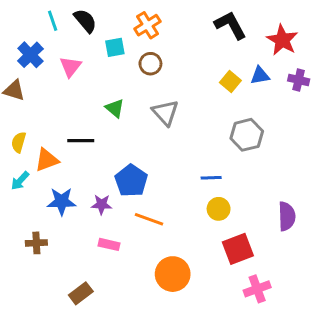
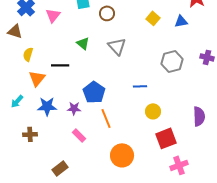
purple cross: (299, 80) -> (207, 57), moved
yellow square: (230, 81) -> (153, 18), moved
yellow semicircle: (19, 142) -> (28, 54), moved
orange triangle: (47, 160) -> (37, 78), turned -30
blue line: (211, 178) -> (140, 86), moved
cyan arrow: (20, 181) -> (17, 101), moved
orange line: (149, 219) -> (106, 118), turned 48
pink rectangle: (109, 244) -> (79, 135), turned 32

